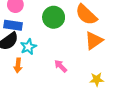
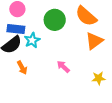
cyan star: (28, 47) -> (32, 40), moved
orange arrow: (18, 65) -> (22, 68), turned -32

